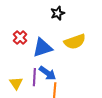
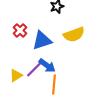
purple line: (34, 77) -> (34, 69), turned 42
yellow triangle: (16, 83) -> (16, 75), turned 32

